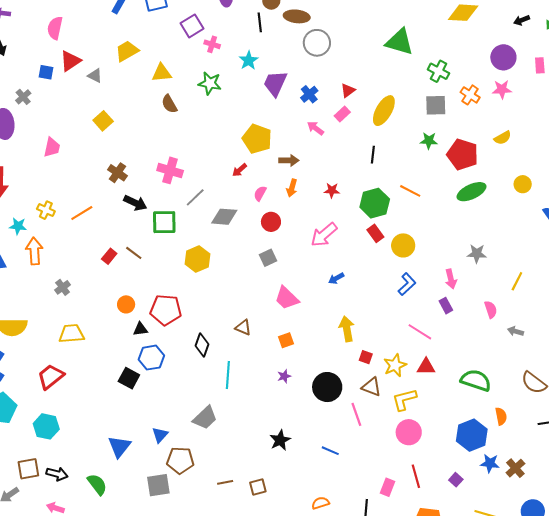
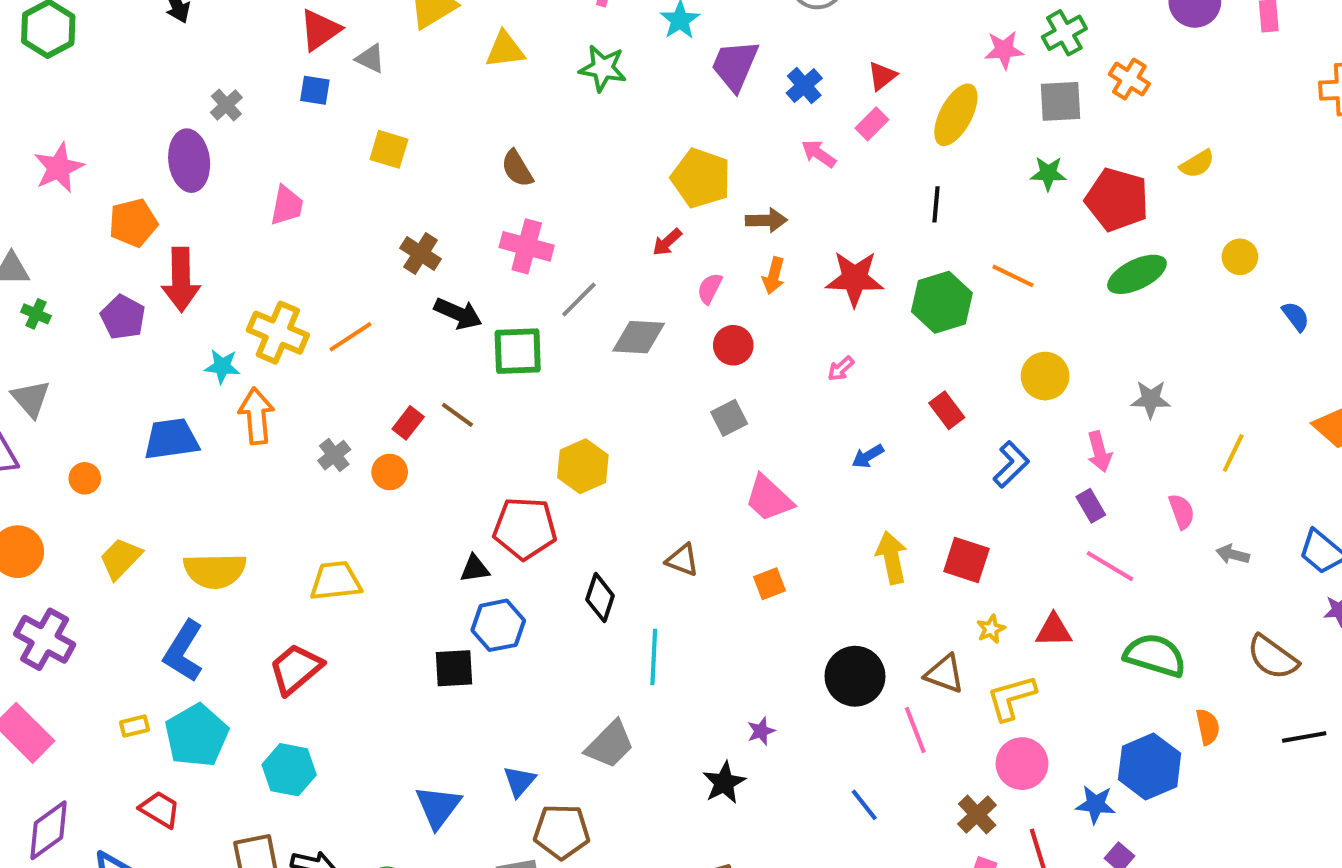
green cross: (439, 71) -> (1064, 33), turned 35
blue square: (46, 72) -> (315, 90), moved
pink star: (502, 89) -> (1004, 50), moved
brown semicircle: (169, 104) -> (517, 168), moved
yellow square: (103, 121) -> (389, 149), turned -30
red star: (332, 190) -> (855, 279), size x1.8
yellow cross: (46, 210) -> (278, 333), size x1.6
red rectangle: (375, 233) -> (947, 410), moved
pink arrow: (324, 235) -> (841, 369), size x0.5
yellow circle: (403, 245) -> (1045, 376), moved
yellow hexagon: (197, 259) -> (583, 466), moved
gray cross: (63, 287) -> (334, 455), moved
orange circle: (126, 304) -> (390, 472), moved
pink line: (420, 332) -> (1110, 566), moved
red square: (366, 357) -> (966, 560), moved, size x1.6
yellow star: (395, 365) -> (991, 629), size x0.6
purple star: (284, 376) -> (761, 731), moved
black square: (129, 378) -> (454, 668), turned -30
black star: (280, 440) -> (724, 783), moved
blue line: (330, 451) -> (864, 805), turned 30
blue star: (490, 463) -> (1096, 804), moved
brown cross: (515, 468) -> (977, 815), moved

